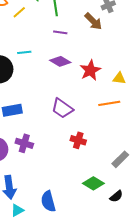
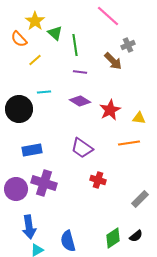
yellow line: (19, 12) -> (35, 60), moved
purple cross: (24, 143) -> (44, 183), size x1.4
green diamond: (93, 183) -> (113, 238), moved, turned -65

